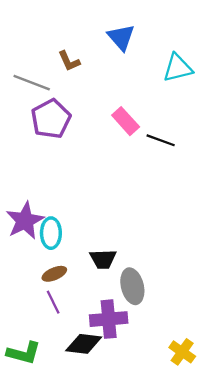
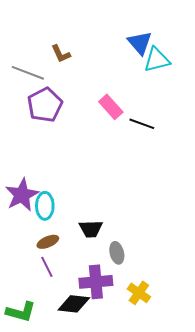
blue triangle: (121, 37) -> (140, 43), moved
gray ellipse: (132, 286) -> (117, 253), size x0.7
yellow cross: (182, 352) -> (139, 293), moved

